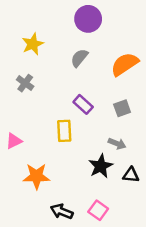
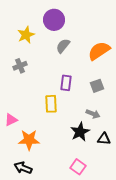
purple circle: (88, 19) -> (54, 20), moved
gray cross: (25, 83) -> (20, 66), turned 32
purple rectangle: (83, 104) -> (66, 83), turned 56
pink triangle: (14, 141) -> (11, 120), moved
black arrow: (62, 211) -> (23, 168), moved

